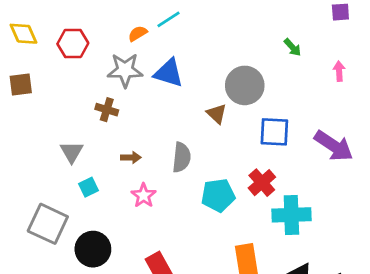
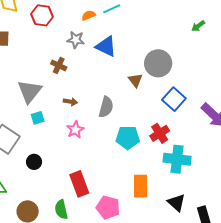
green arrow: (293, 47) -> (198, 26), moved, turned 88
gray star: (125, 70) -> (76, 40), size x0.7
blue square: (274, 132) -> (174, 99), turned 30
gray triangle: (72, 152) -> (29, 91), size x1.5
black circle: (93, 249) -> (34, 162), size x0.6

